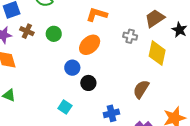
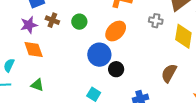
blue circle: (72, 68) -> (99, 55), size x1.5

